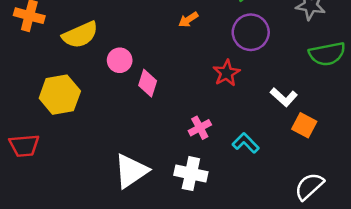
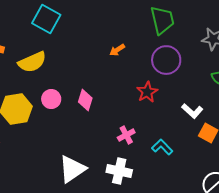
pink circle: (120, 60) -> (51, 99), moved

